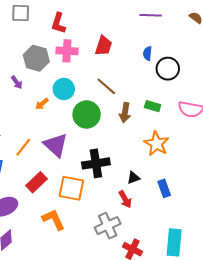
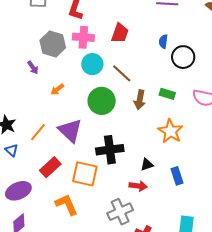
cyan circle: (64, 89) -> (92, 64), moved
red arrow: (125, 199) -> (138, 186), turned -54

